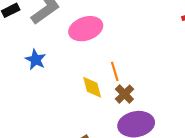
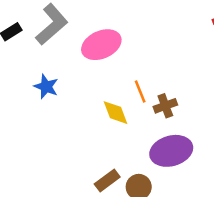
brown cross: (124, 94) -> (165, 106), moved, turned 30

